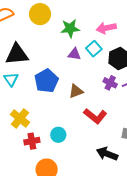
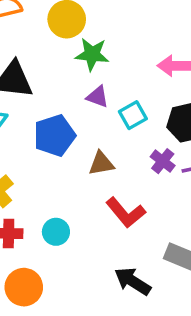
green star: (70, 28) -> (92, 54), moved
cyan square: (94, 49) -> (133, 115), moved
purple triangle: (74, 54) -> (98, 97), moved

